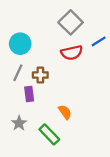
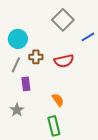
red semicircle: (72, 53) -> (64, 61), moved
brown cross: (40, 75) -> (36, 57), moved
green rectangle: (49, 134) -> (54, 126), moved, turned 30

